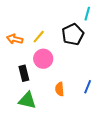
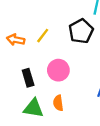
pink circle: (43, 59) -> (58, 70), moved
orange semicircle: (60, 89) -> (58, 103), moved

